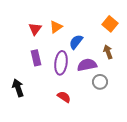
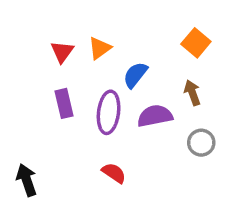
gray circle: (100, 82) -> (201, 143), moved
black arrow: (18, 88) -> (27, 180), moved

